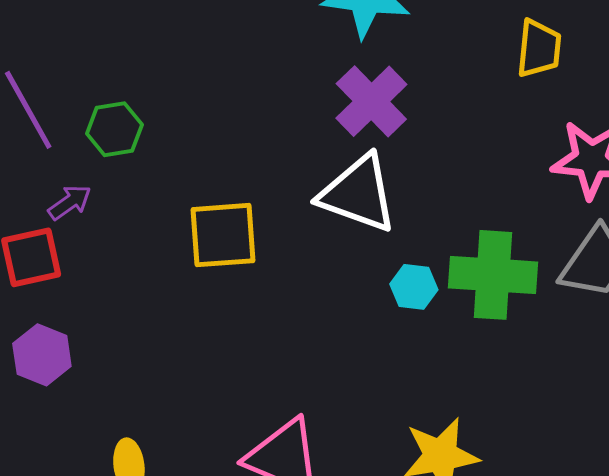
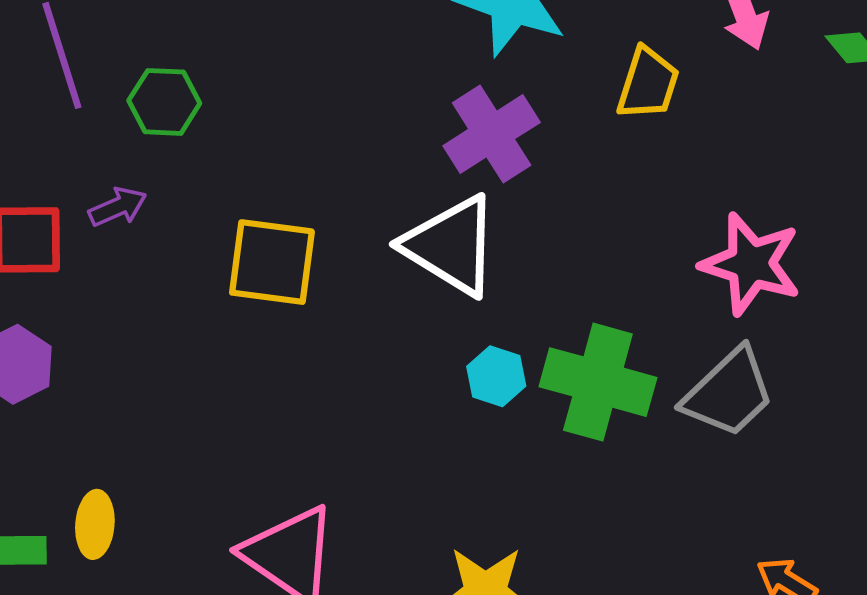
yellow trapezoid: (539, 49) -> (648, 84), moved
purple arrow: (70, 202) -> (118, 207), moved

